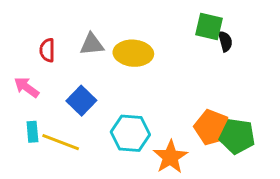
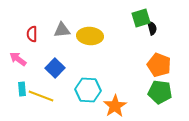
green square: (209, 26) -> (141, 18), turned -30
orange pentagon: (212, 127) -> (159, 65), moved

